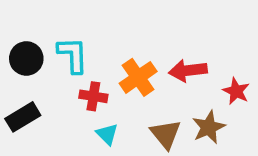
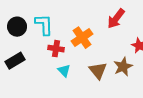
red arrow: (188, 71) -> (116, 19), moved, turned -45

